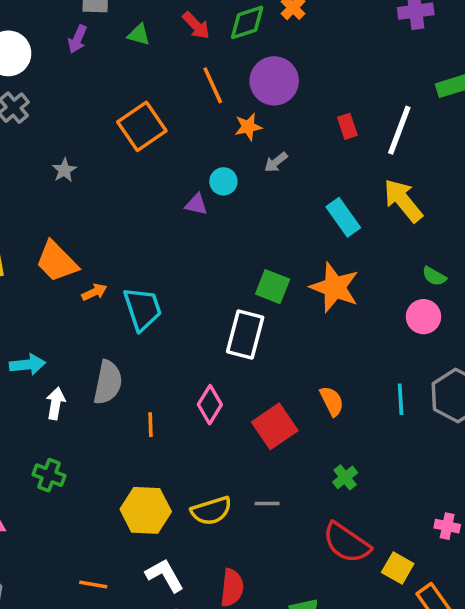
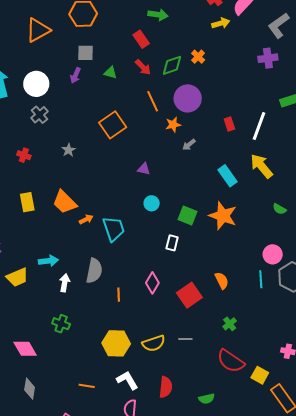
cyan circle: (223, 181) -> (152, 203), moved
pink circle: (423, 317) -> (273, 254), moved
white rectangle: (245, 334) -> (172, 243), size x0.6

